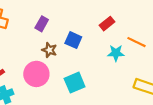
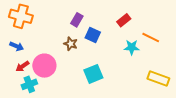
purple rectangle: (42, 24) -> (77, 20), moved
pink circle: (36, 74) -> (44, 66), moved

